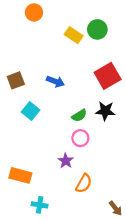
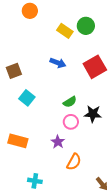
blue arrow: (55, 82) -> (58, 63), moved
black star: (105, 111) -> (93, 114), moved
orange rectangle: (20, 175) -> (18, 141), moved

